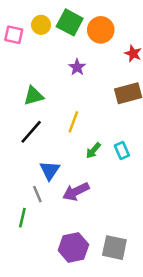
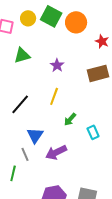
purple star: (77, 67) -> (57, 65), moved
green triangle: (34, 96) -> (22, 55), moved
cyan rectangle: (122, 151) -> (93, 132), moved

